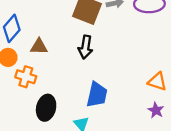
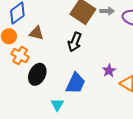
black ellipse: (46, 108) -> (37, 74), moved
purple star: (156, 110) -> (109, 71), moved

